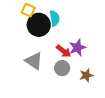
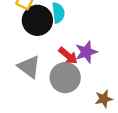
gray circle: (62, 68) -> (65, 78), size x1.5
brown star: (86, 75) -> (104, 99), moved

